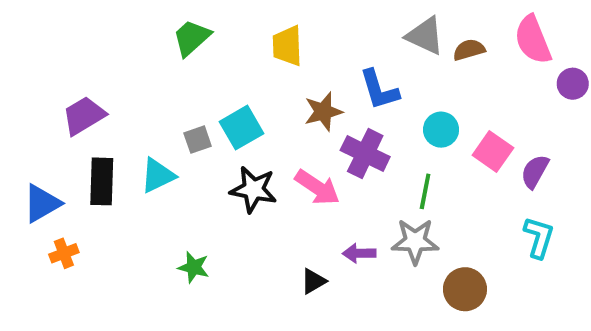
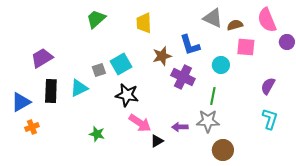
pink square: (493, 152) -> (246, 47), moved, turned -30
pink arrow: (317, 187) -> (140, 123), moved
brown circle: (465, 289) -> (223, 150), moved

